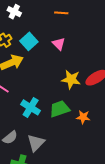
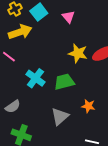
orange star: (83, 117) -> (88, 106), moved
gray triangle: (36, 143) -> (60, 117), moved

